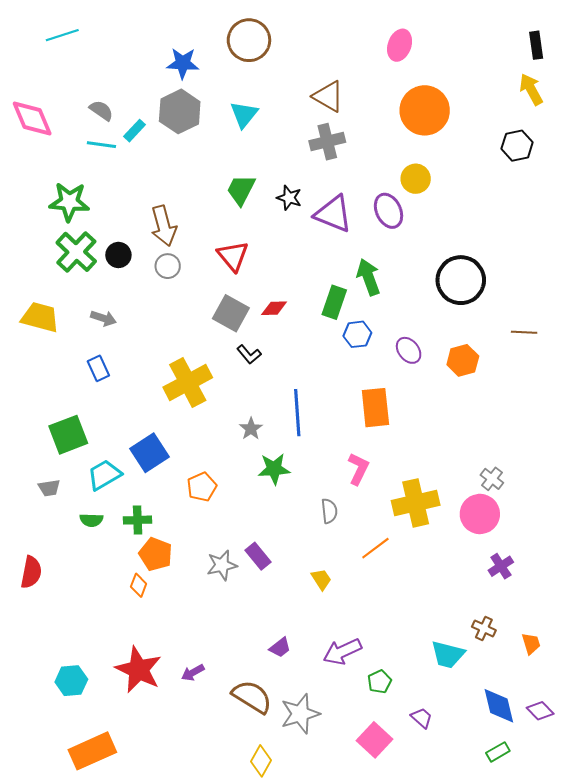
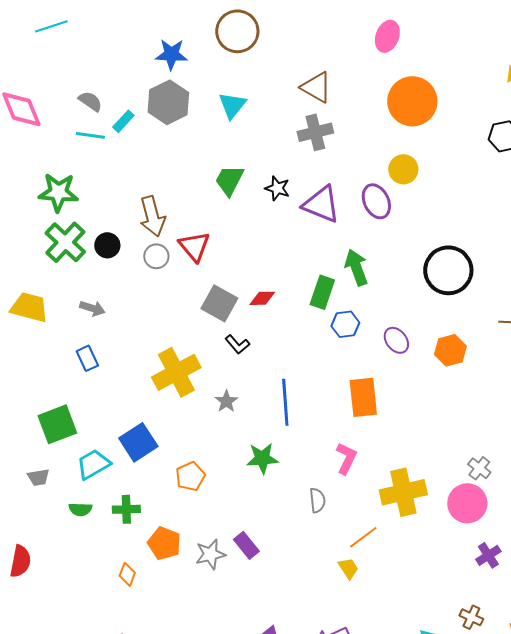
red triangle: (233, 256) -> (194, 246), moved
gray star: (251, 429) -> (226, 401), moved
orange pentagon: (156, 554) -> (164, 543), moved
yellow trapezoid: (321, 579) -> (348, 568), moved

